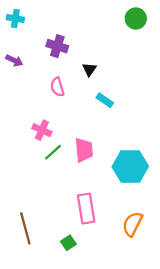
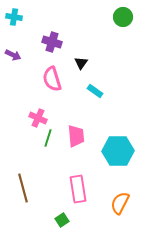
pink semicircle: (57, 87) -> (52, 79), size x1.4
green line: (53, 152) -> (48, 138), turned -30
brown line: (25, 228) -> (23, 188), moved

